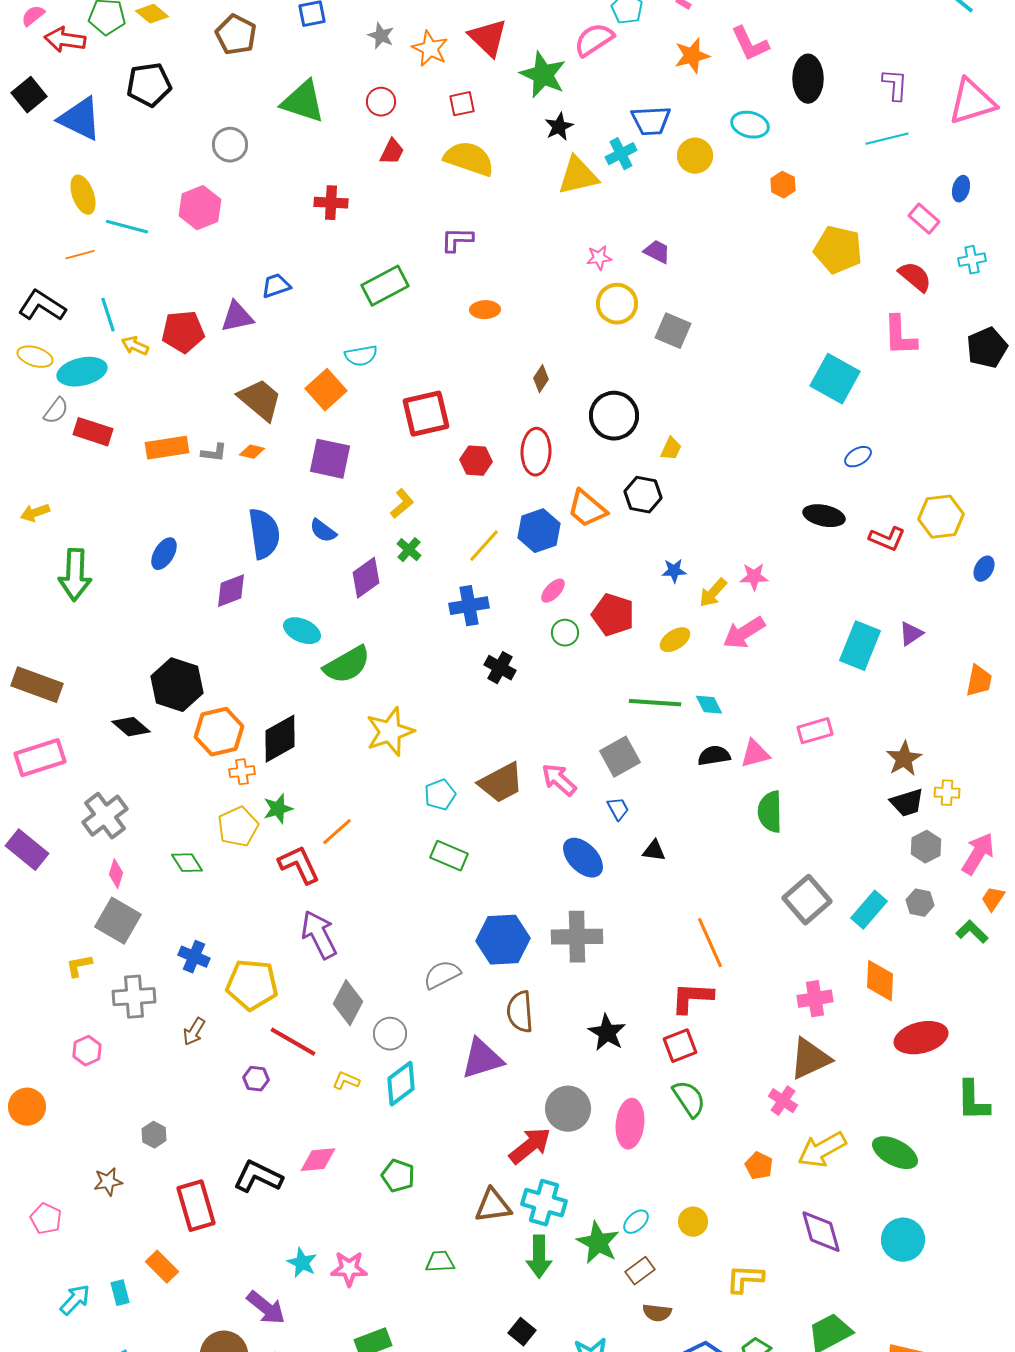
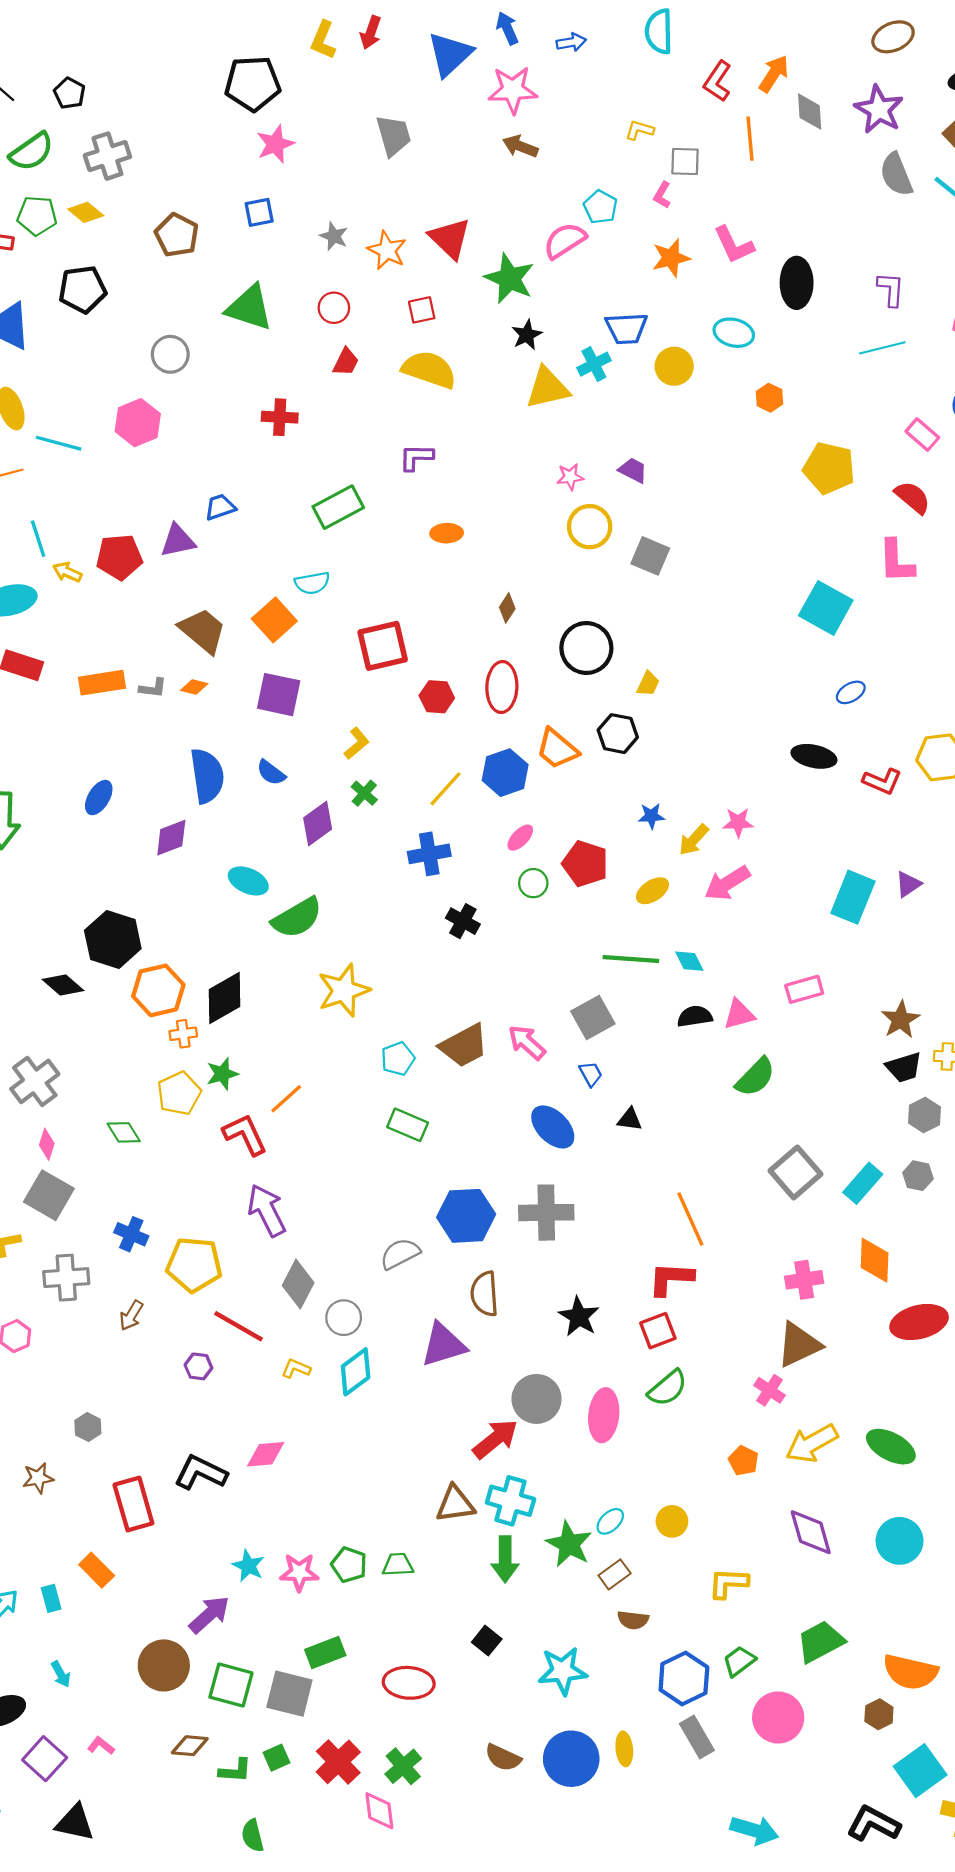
green semicircle: (770, 812) -> (755, 1077), turned -135
green semicircle: (689, 1099) -> (668, 1388), turned 84
green pentagon: (398, 1176) -> (349, 1565), moved
purple arrow: (266, 1308) -> (209, 1615), turned -81

